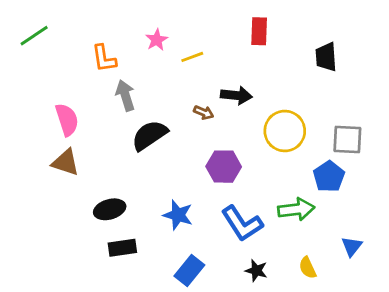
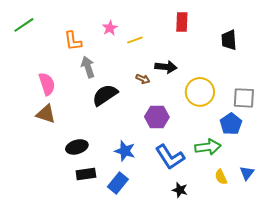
yellow semicircle: (308, 268) -> (221, 177), moved
blue rectangle: (189, 271) -> (118, 183), moved

